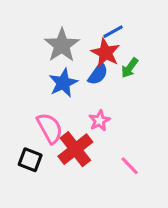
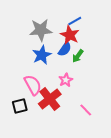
gray star: (62, 45) -> (41, 30), turned 30
green arrow: (130, 68) -> (78, 56), moved
black square: (30, 160) -> (20, 106), turned -35

